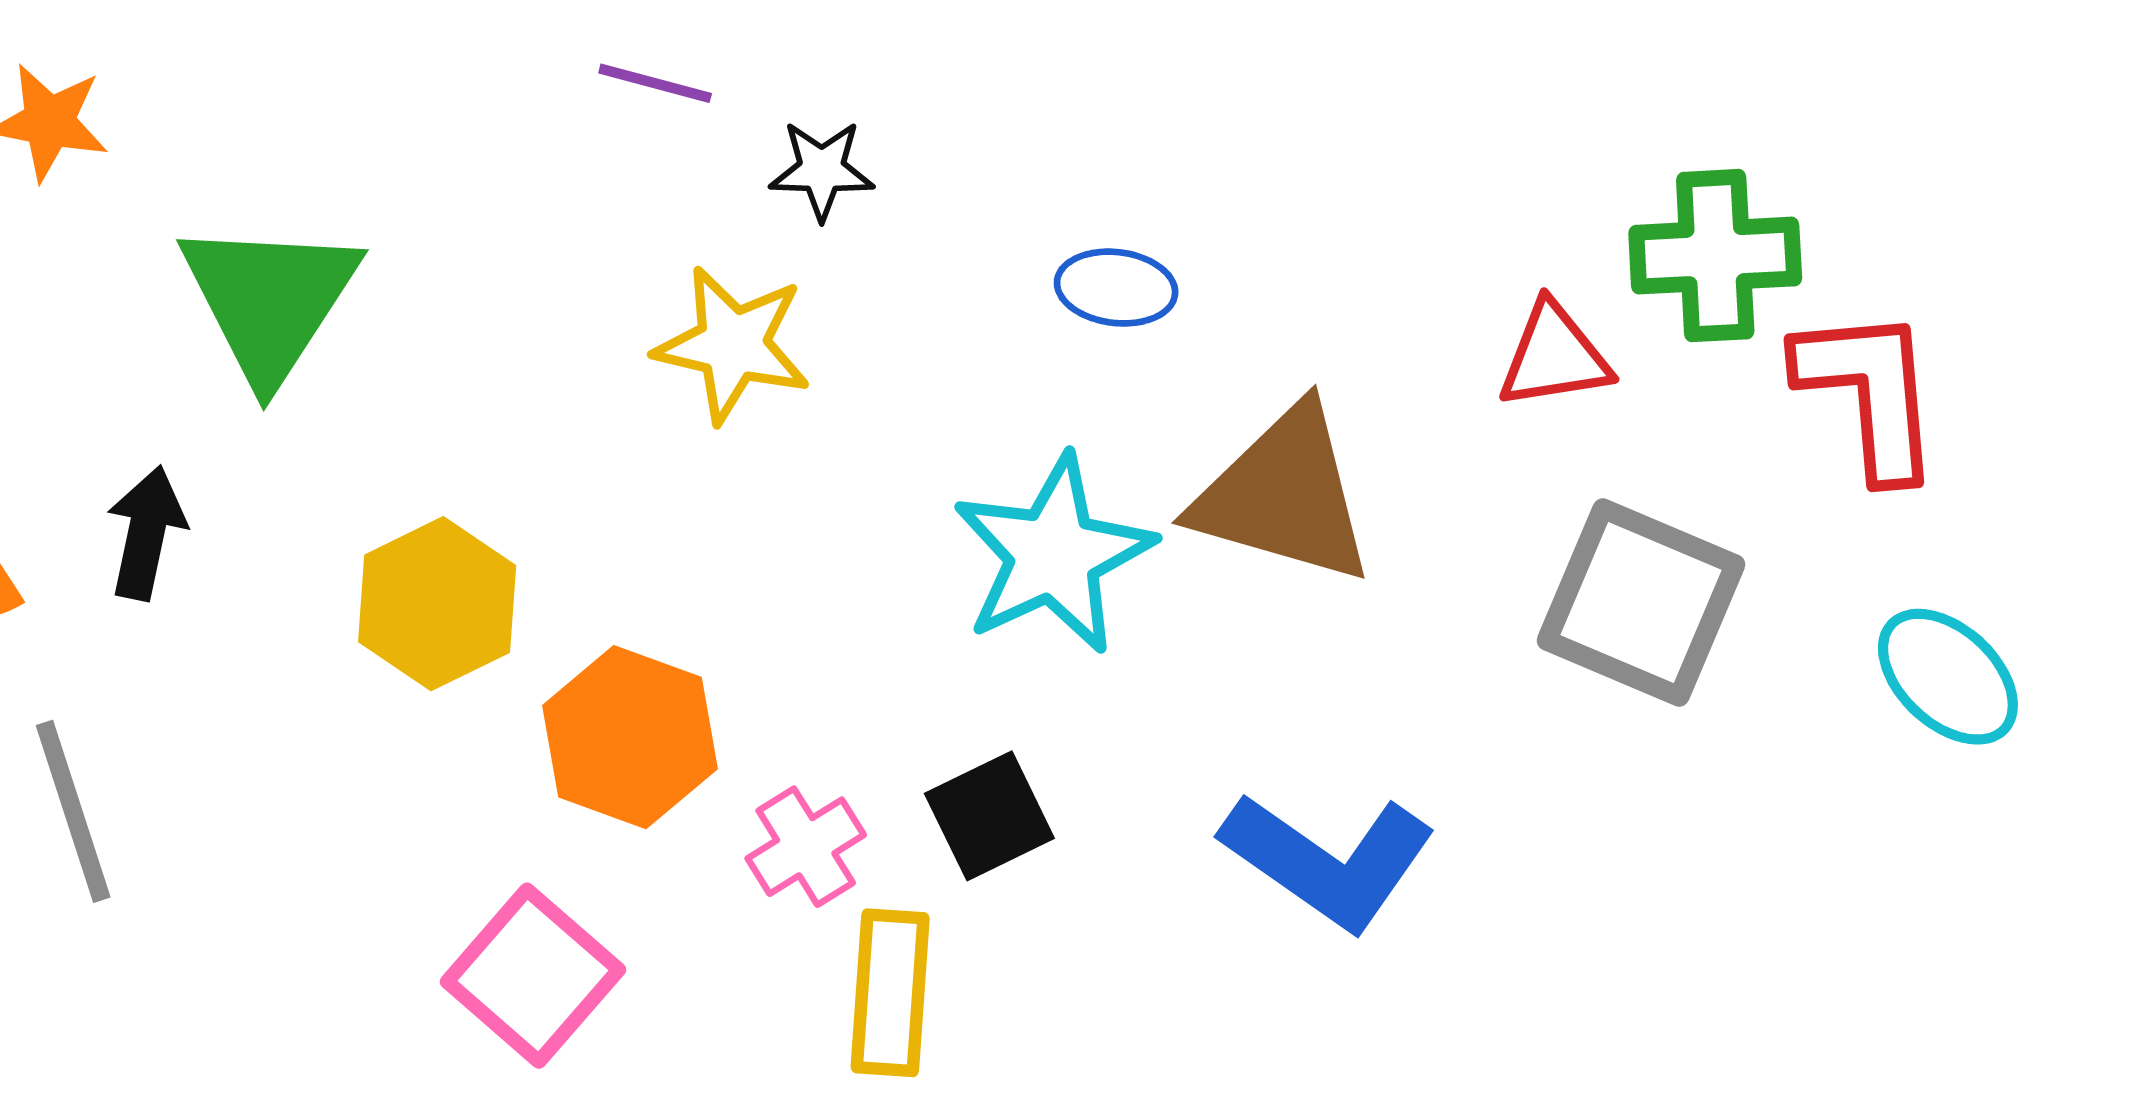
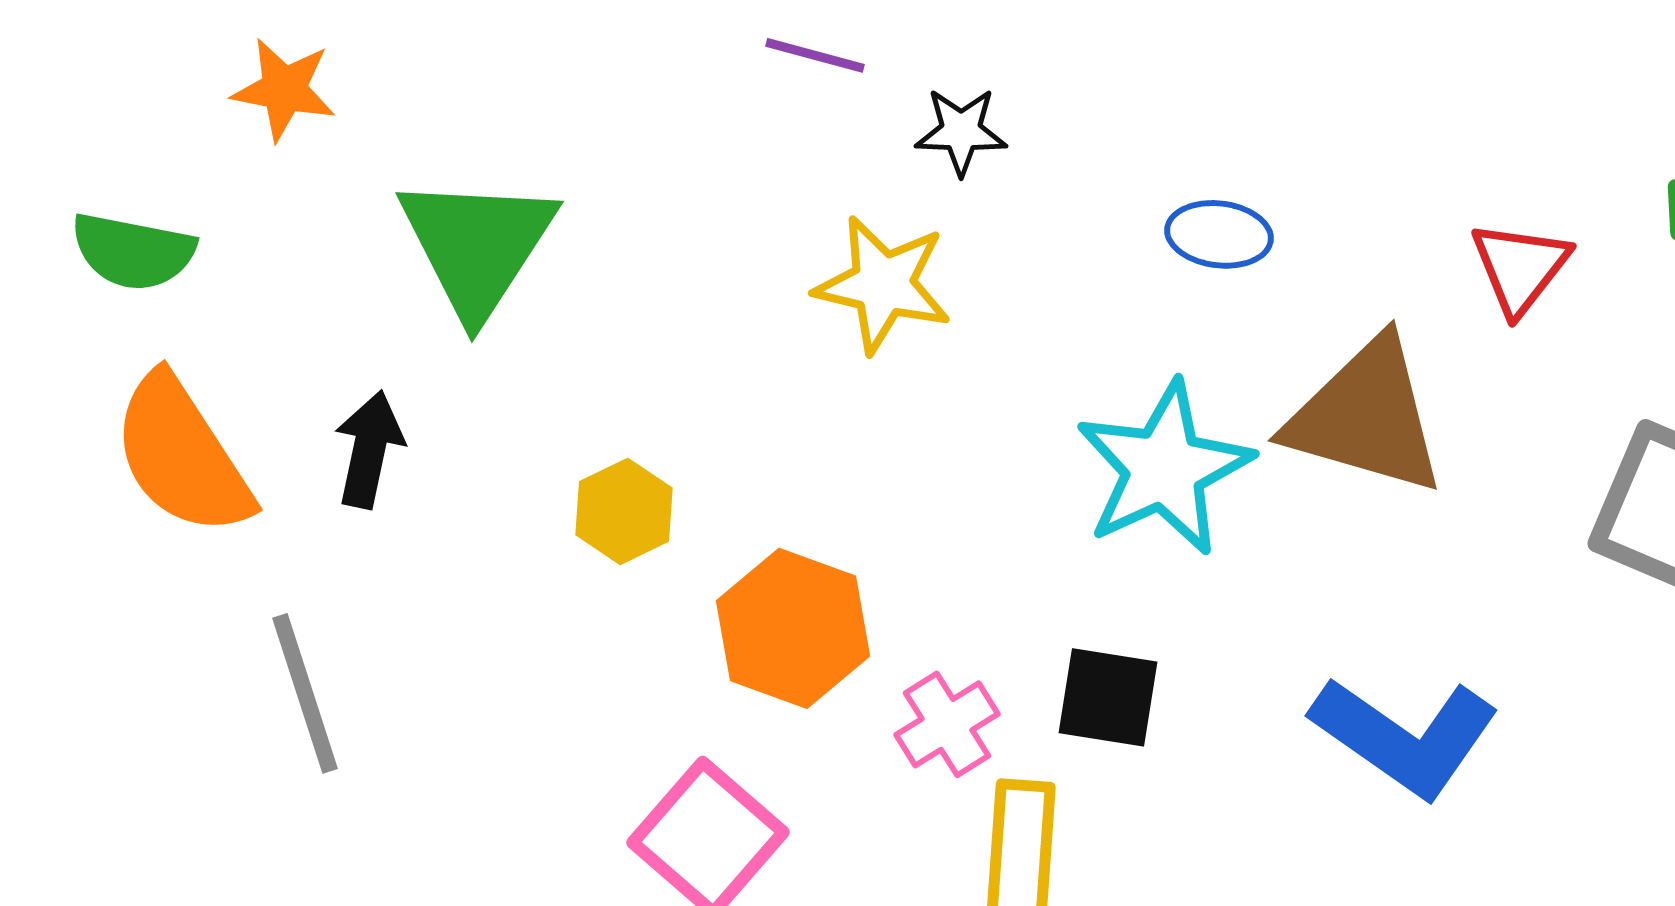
red triangle: (1554, 356) -> (1520, 267), moved, turned -43
yellow hexagon: (437, 604) -> (624, 511), size x0.7
black square: (989, 816) -> (1108, 697), turned 35

